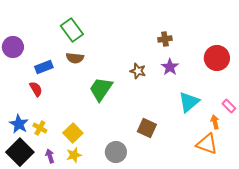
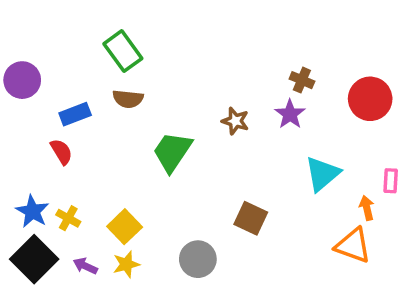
brown cross: (165, 39) -> (302, 80), moved, turned 32
pink rectangle: (229, 106) -> (391, 181), turned 48
purple arrow: (50, 156) -> (85, 266), turned -48

